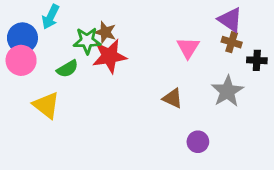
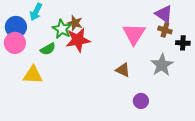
green star: (87, 41) -> (62, 29), turned 30
pink triangle: (188, 48) -> (134, 34), size x1.4
yellow triangle: (46, 105) -> (33, 75), turned -35

